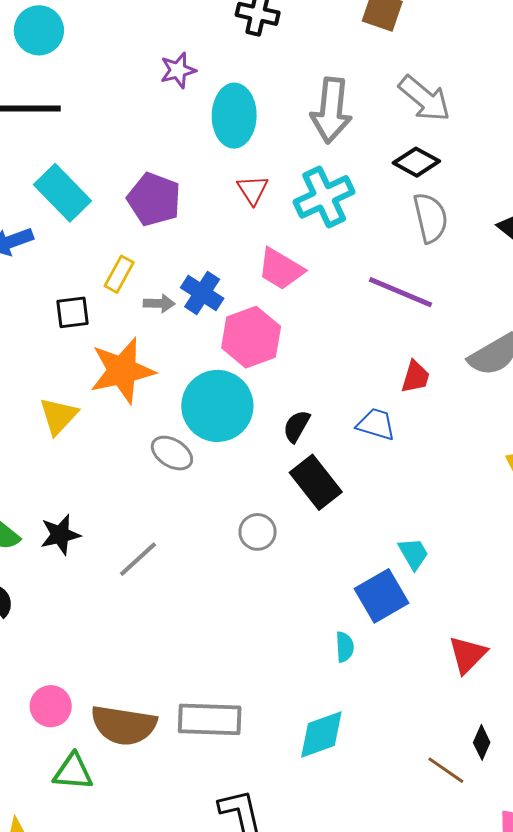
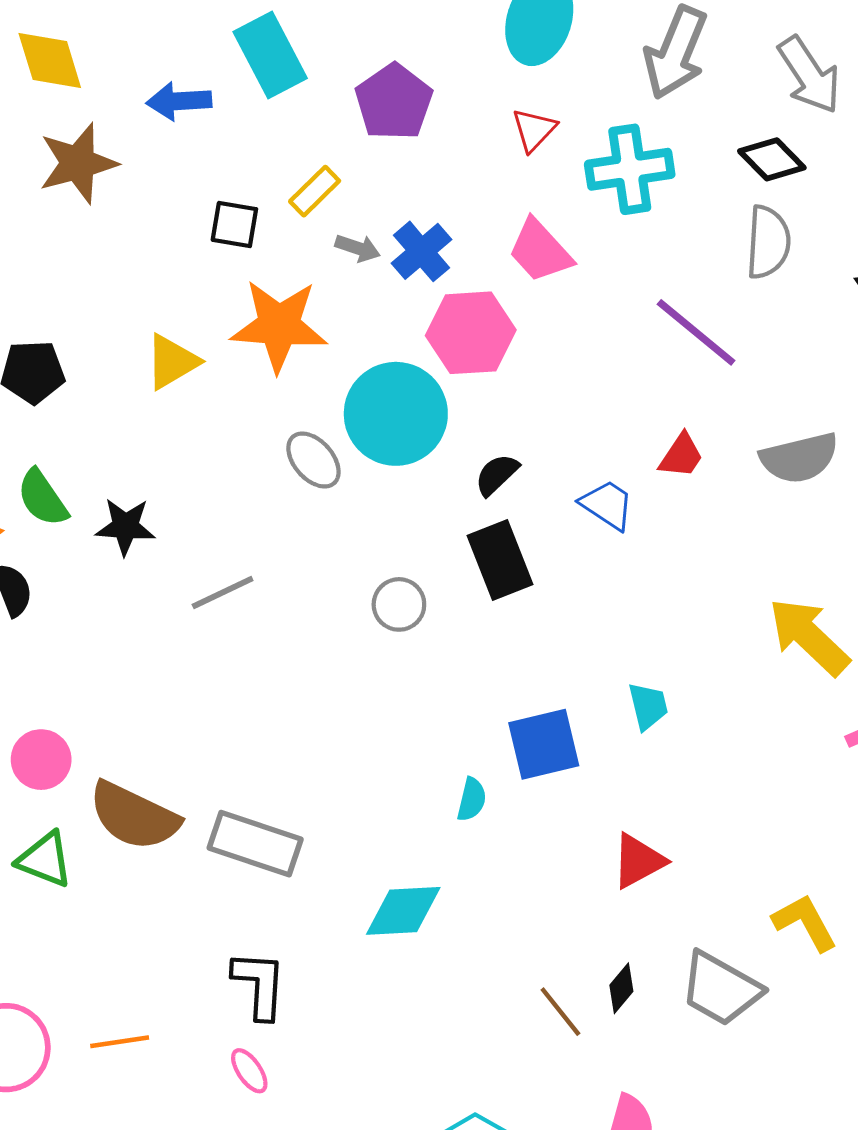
cyan trapezoid: (413, 554) -> (648, 706), moved

